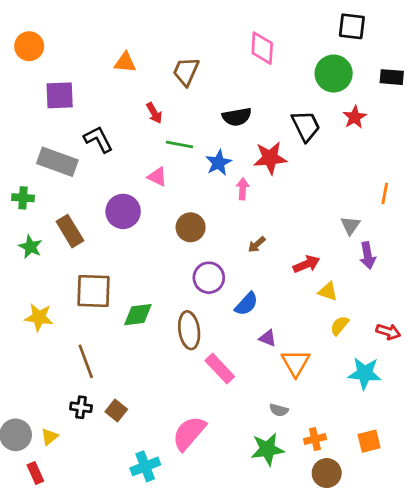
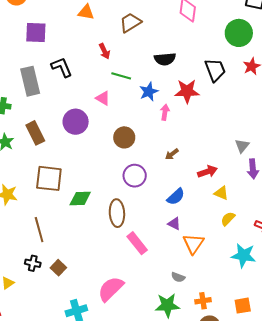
brown trapezoid: (186, 71) -> (130, 22), turned 30
gray rectangle: (57, 162) -> (30, 81), turned 52
blue semicircle: (246, 304) -> (176, 197), moved

